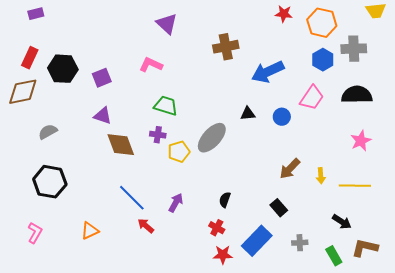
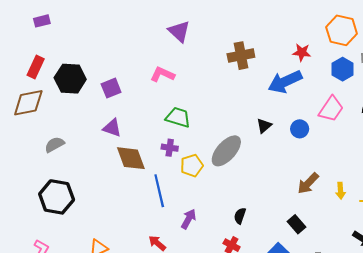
red star: (284, 14) -> (302, 52), moved
black triangle: (248, 114) -> (264, 126), turned -35
blue line: (132, 198) -> (159, 191), moved, turned 32

